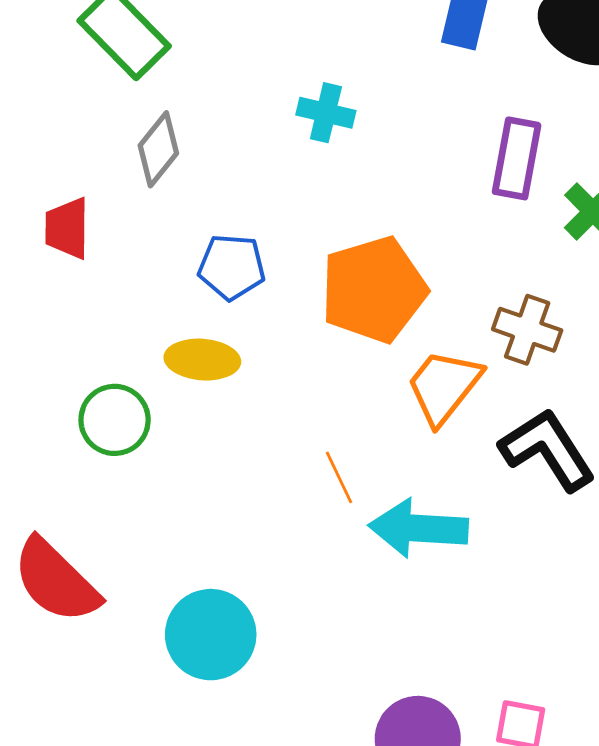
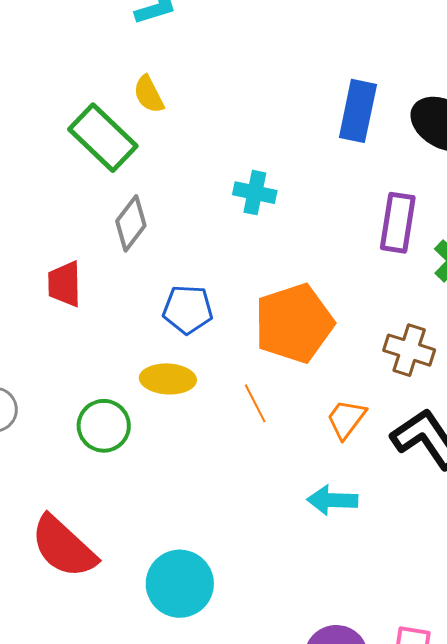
orange trapezoid: (444, 387) -> (346, 419), moved, size x0.7
orange line: (339, 477) -> (255, 403), moved
cyan arrow: (418, 528) -> (332, 500), size x0.7

